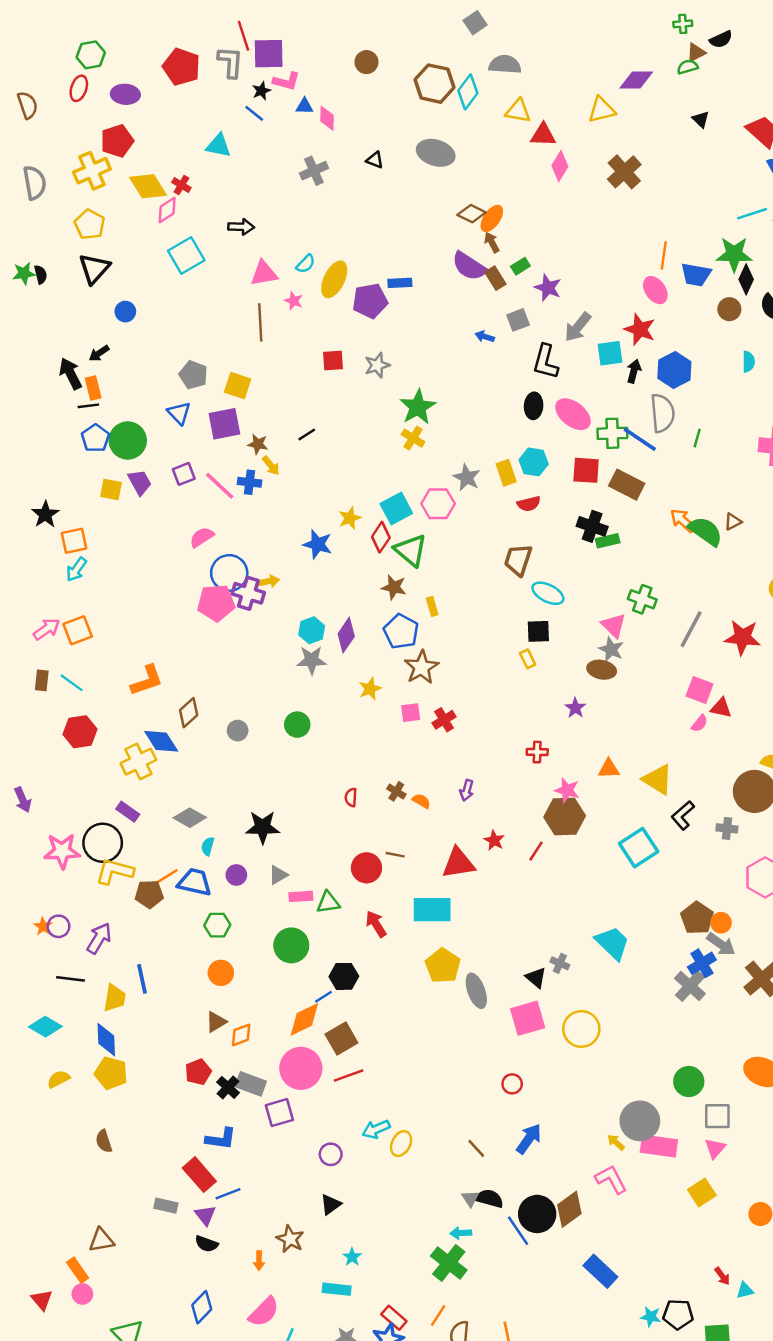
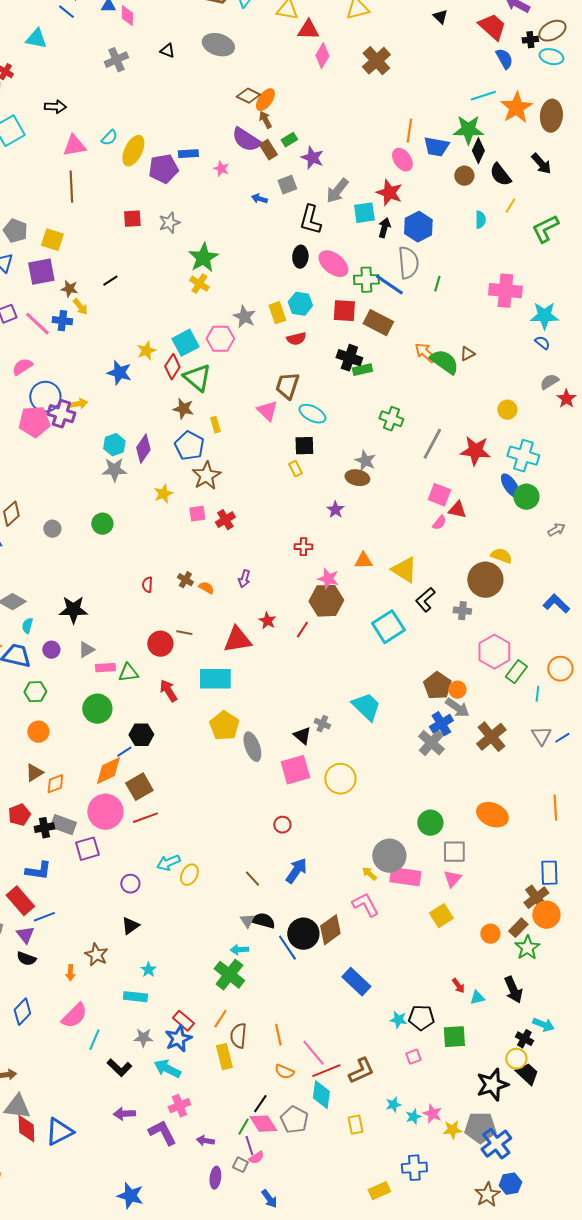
pink star: (294, 301) -> (221, 169), moved
pink triangle: (614, 625) -> (267, 411), moved
black cross: (228, 1087) -> (44, 828), turned 36

